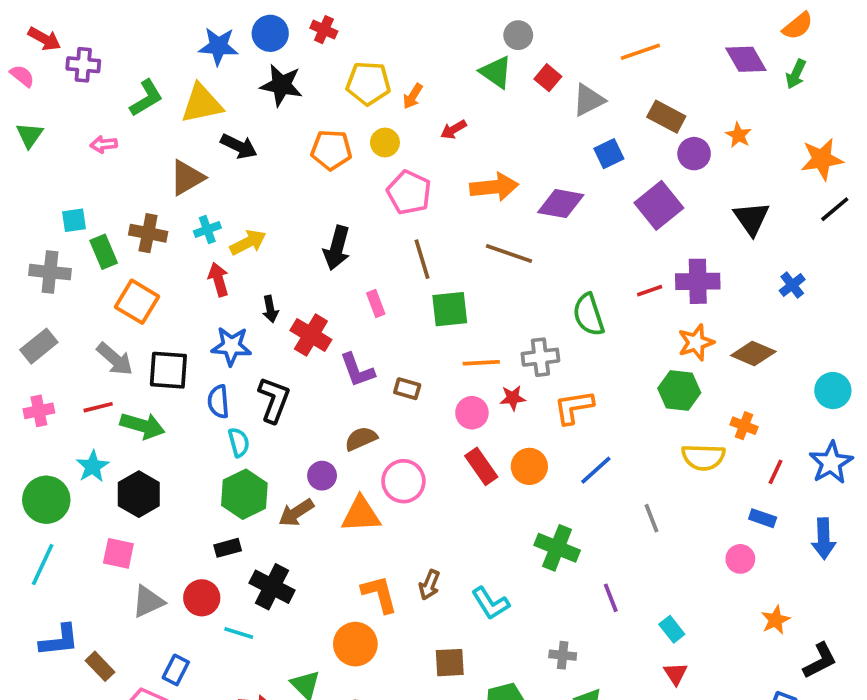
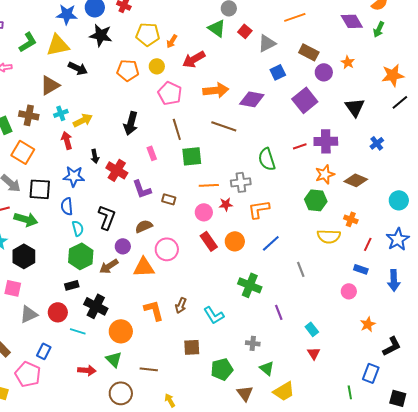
red arrow: (453, 130) -> (194, 59), size x1.6
black L-shape: (274, 400) -> (107, 217), moved
orange circle: (355, 644) -> (121, 331), moved

